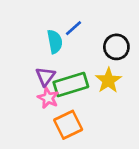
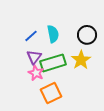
blue line: (74, 28) -> (31, 36), moved
cyan semicircle: (55, 42) -> (53, 34), moved

